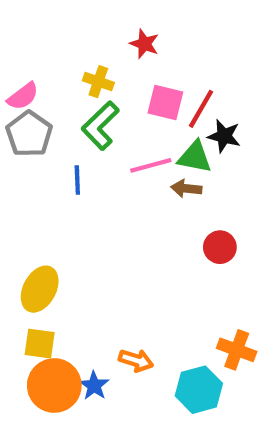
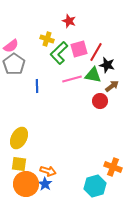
pink square: (165, 103) -> (79, 49), turned -30
green L-shape: (100, 126) -> (59, 53), moved
brown arrow: (186, 188) -> (112, 86), moved, turned 136
red circle: (220, 247) -> (100, 101), moved
orange arrow: (136, 360) -> (48, 171), moved

